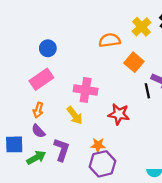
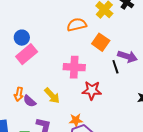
pink rectangle: (41, 79) -> (27, 54), moved
pink cross: (86, 90) -> (74, 67), moved
purple semicircle: (38, 131) -> (30, 101), moved

